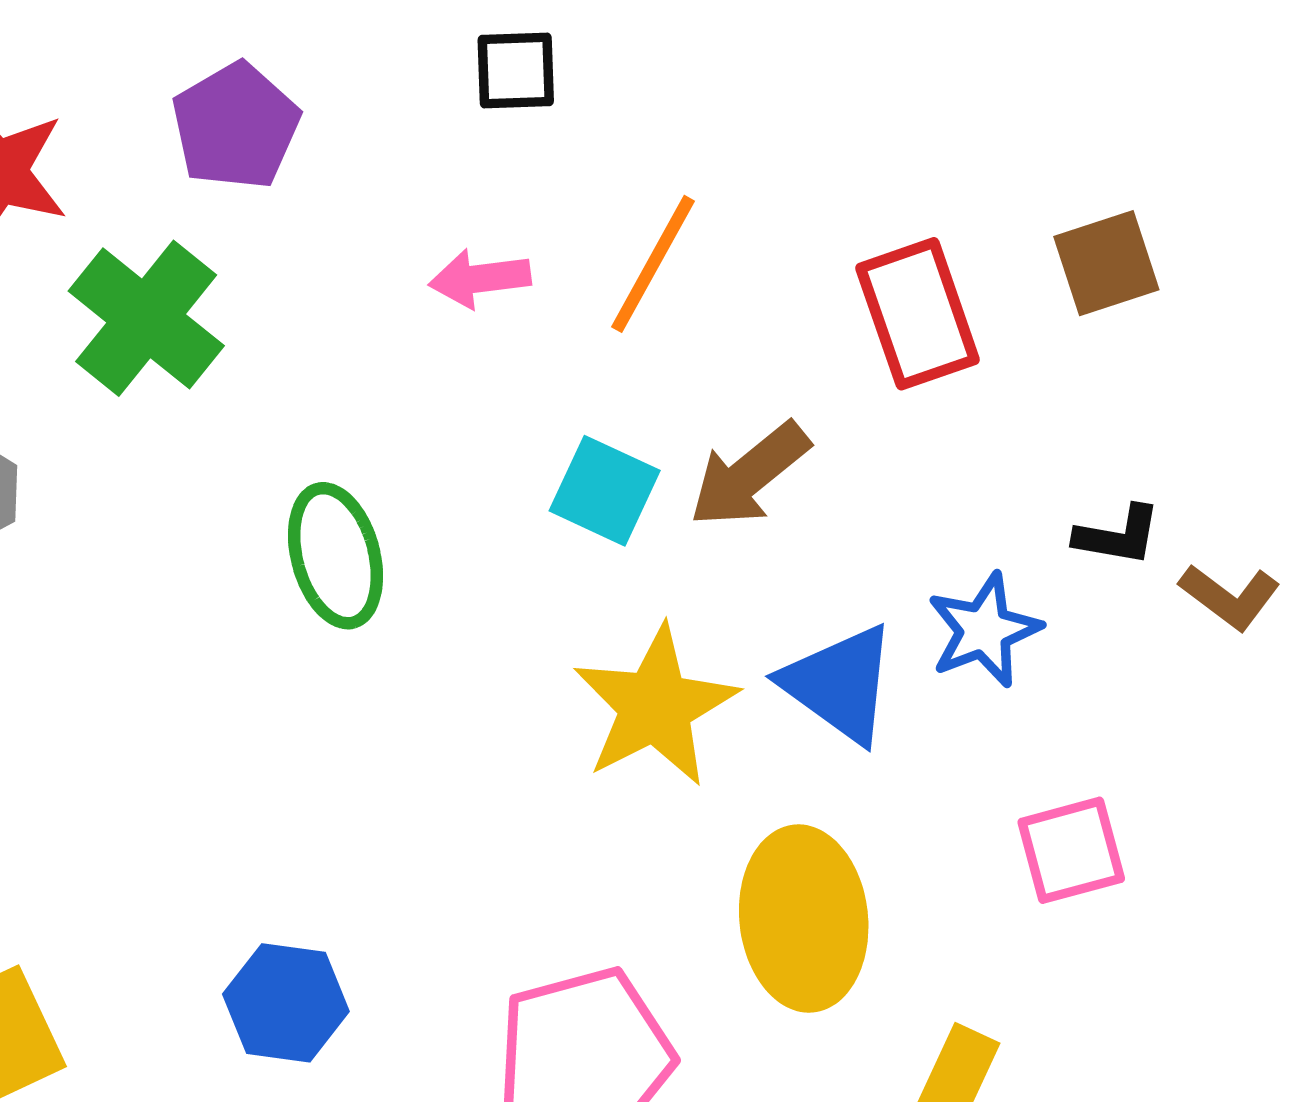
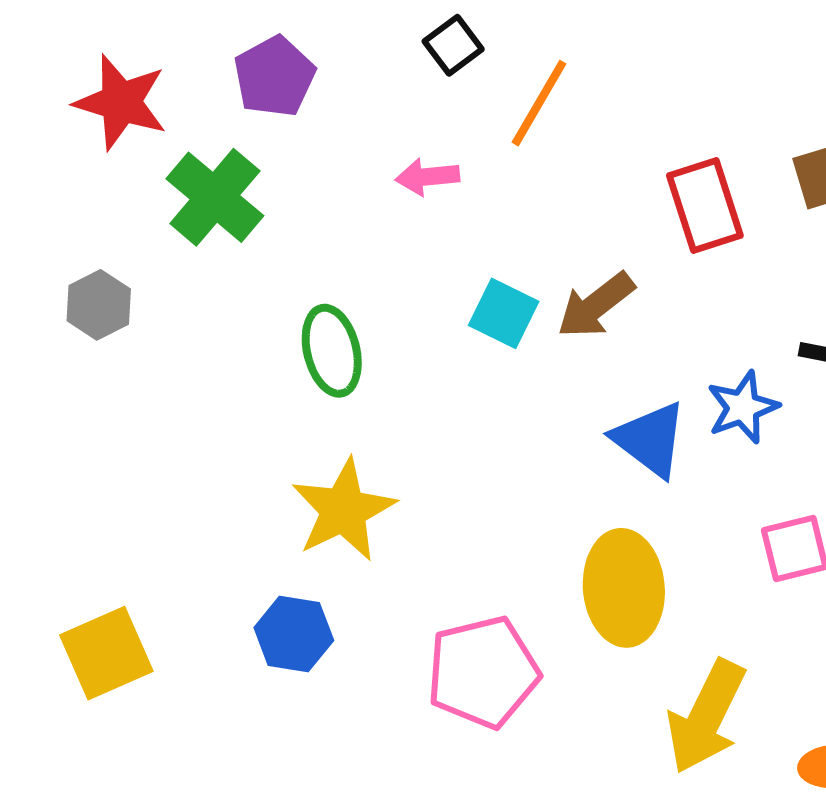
black square: (516, 71) -> (453, 45), turned -36
orange line: (653, 264) -> (539, 103), moved
yellow star: (655, 706) -> (343, 510), moved

